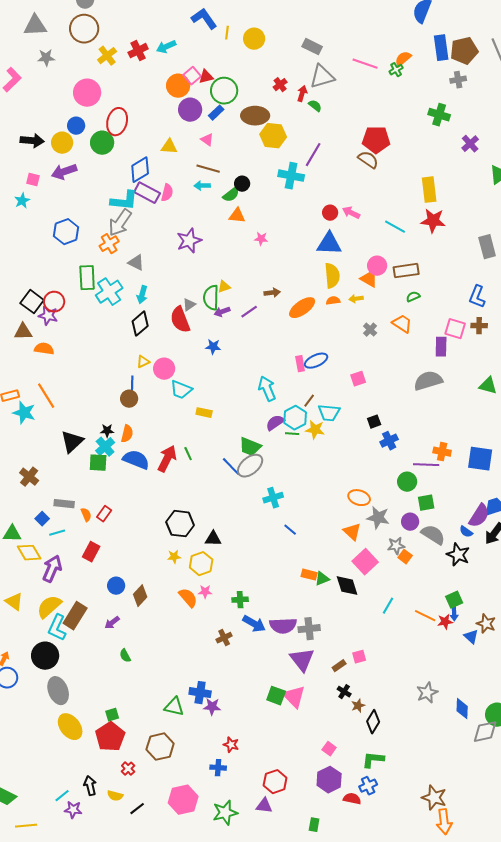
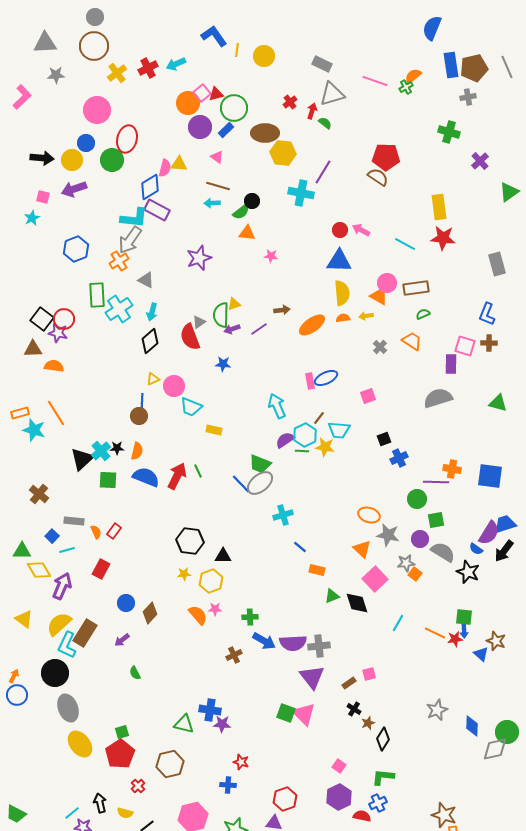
pink semicircle: (167, 193) -> (165, 168), moved
cyan cross: (105, 447) -> (101, 451), moved
orange rectangle: (309, 575) -> (317, 570), moved
green square: (454, 600) -> (464, 617), turned 30

